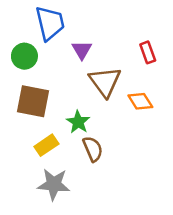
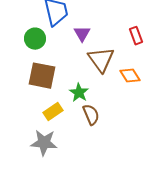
gray star: (54, 184) -> (44, 143), moved

